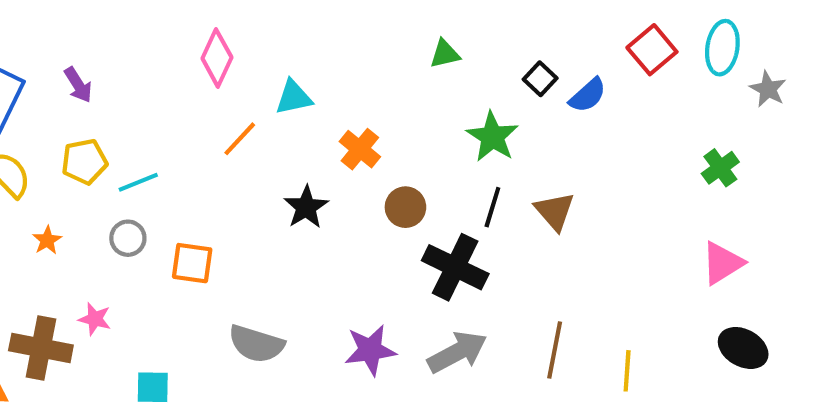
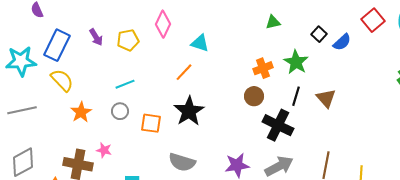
cyan triangle: (294, 97) -> (200, 43), turned 30
orange line: (240, 139) -> (184, 72), moved
orange cross: (360, 149) -> (263, 68), moved, turned 30
yellow pentagon: (84, 162) -> (128, 40), moved
black star: (306, 207) -> (189, 111), moved, size x1.4
orange star: (47, 240) -> (81, 112), size x1.5

